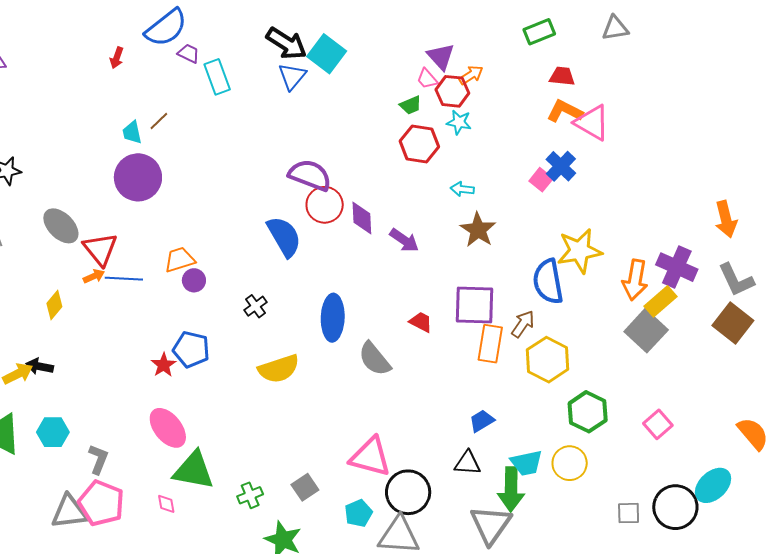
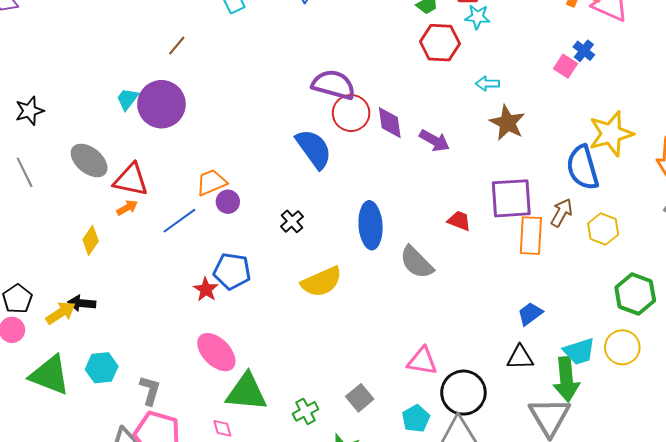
cyan trapezoid: (132, 132) -> (127, 99), moved, turned 55
blue cross: (561, 166) -> (584, 51), size x0.7
red triangle: (100, 249) -> (131, 180), turned -33
blue line: (124, 279) -> (179, 221), moved, turned -33
yellow hexagon: (548, 360) -> (603, 229), moved, size x0.7
pink triangle: (370, 457) -> (422, 361), size x0.7

